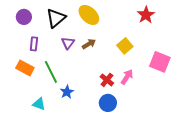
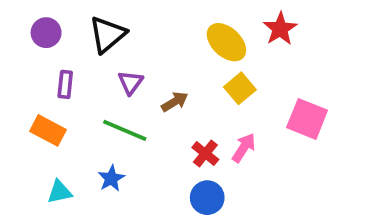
yellow ellipse: (89, 15) -> (226, 42), moved
brown arrow: (89, 44) -> (175, 102), moved
green line: (51, 72) -> (125, 130), moved, turned -40
blue star: (67, 92) -> (111, 178), moved
cyan triangle: (39, 104) -> (59, 192), moved, turned -32

